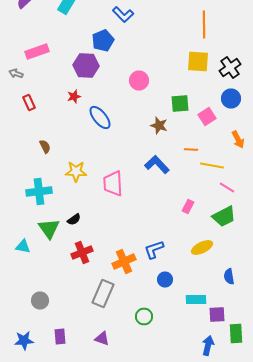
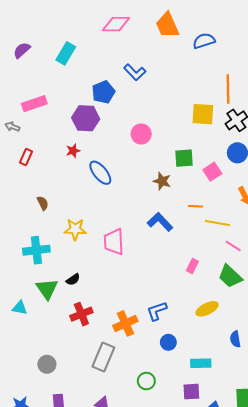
blue L-shape: (123, 14) -> (135, 72), moved
orange line: (204, 24) -> (228, 89), moved
red rectangle: (29, 102) -> (26, 157), turned 49
green trapezoid: (224, 216) -> (230, 276), turned 70
gray circle: (40, 300) -> (47, 364), moved
purple square: (217, 314) -> (191, 392), moved

